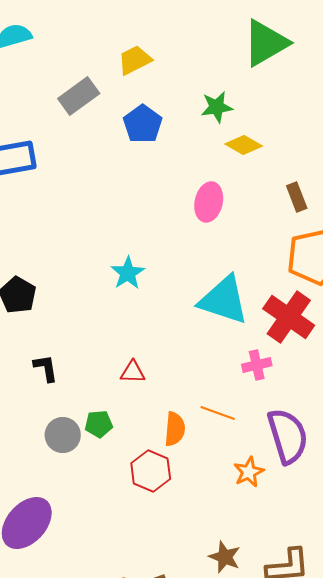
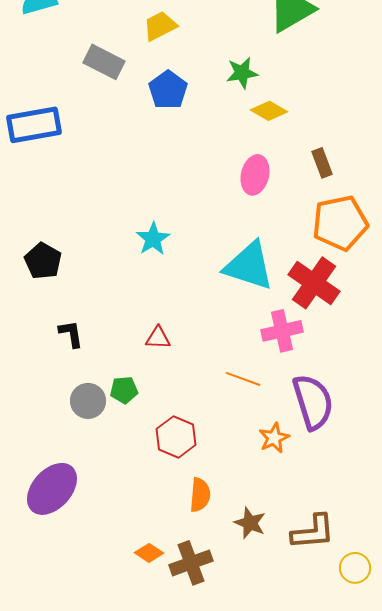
gray rectangle: (79, 96) -> (104, 62), turned 63
pink ellipse: (209, 202) -> (255, 175), moved
pink cross: (257, 365) -> (282, 331), size x1.4
orange semicircle: (175, 429) -> (200, 495), moved

